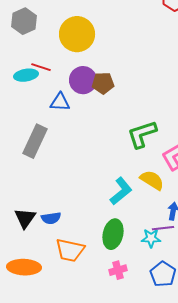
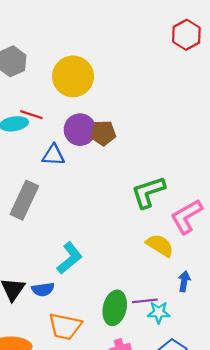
cyan L-shape: (121, 191) -> (70, 258), moved
purple line: (163, 228) -> (145, 301), moved

